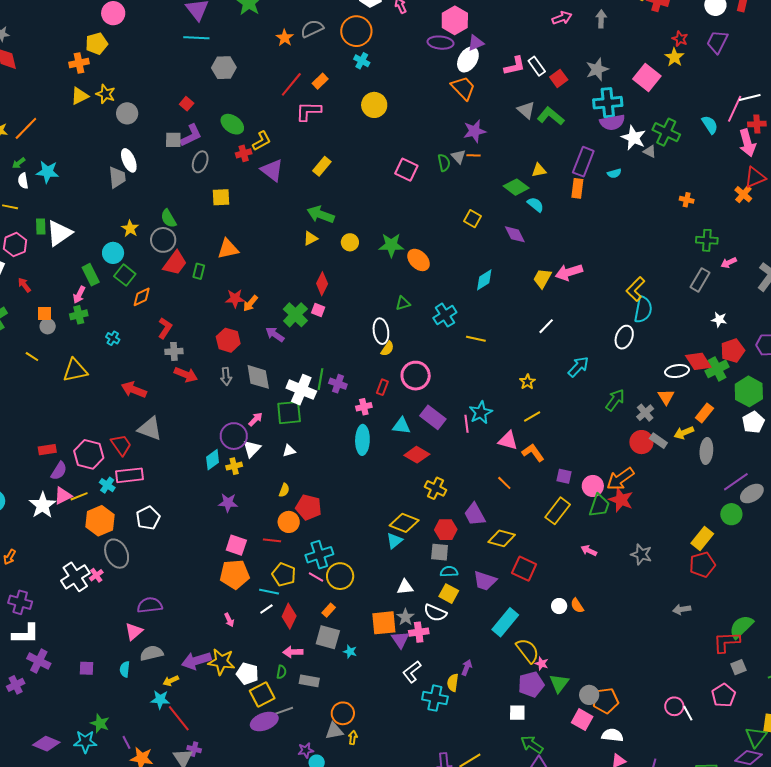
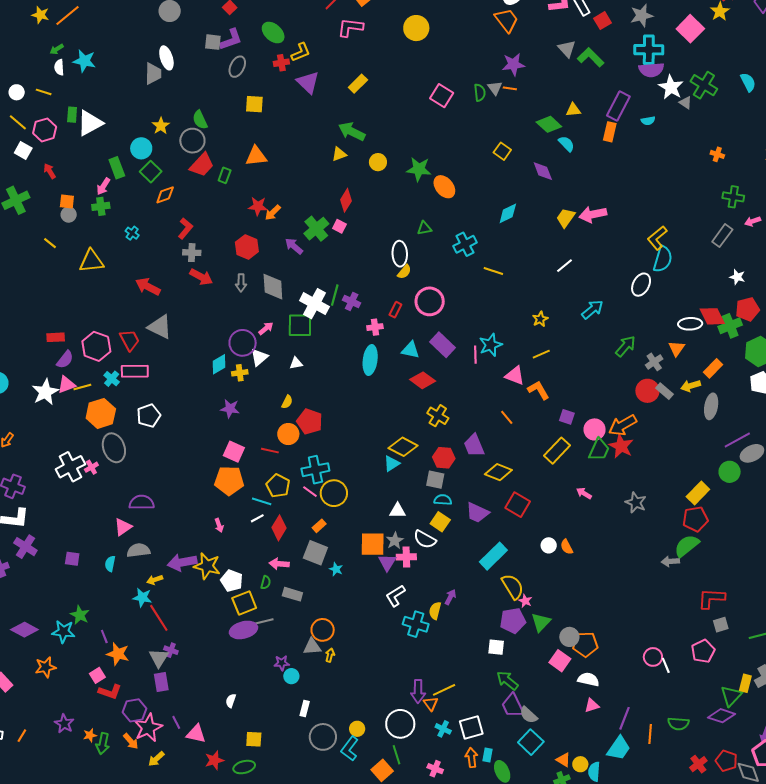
green semicircle: (741, 627) -> (687, 546), moved

